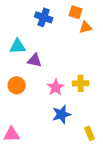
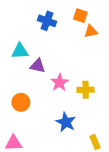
orange circle: (17, 85) -> (21, 102), moved
pink star: (56, 87) -> (59, 82), moved
blue star: (62, 114) -> (66, 122), turned -30

